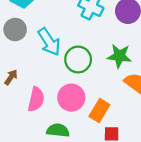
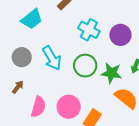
gray circle: (15, 30) -> (22, 57), moved
green circle: (78, 60) -> (85, 66), moved

